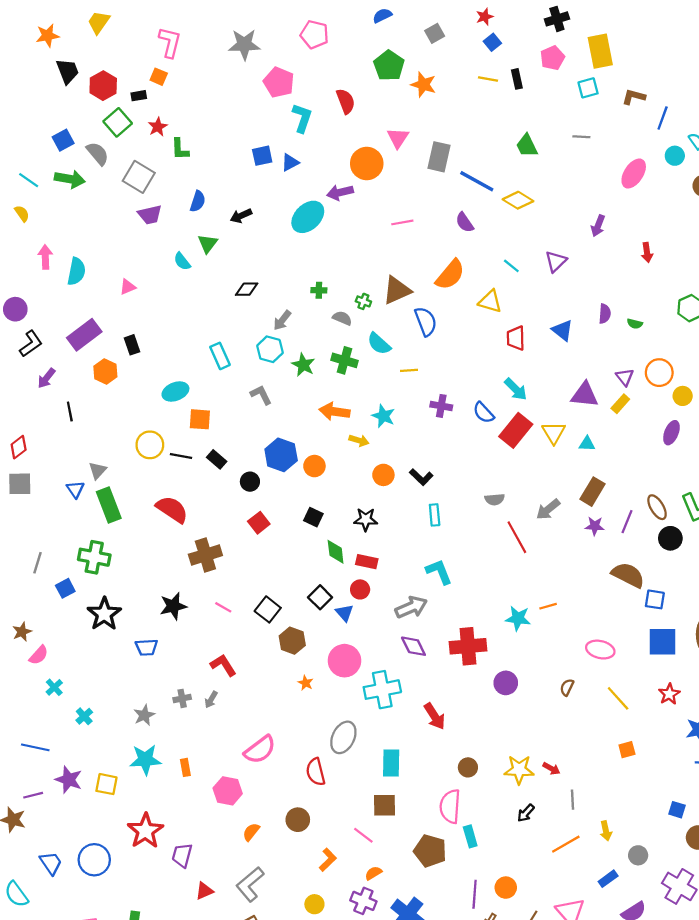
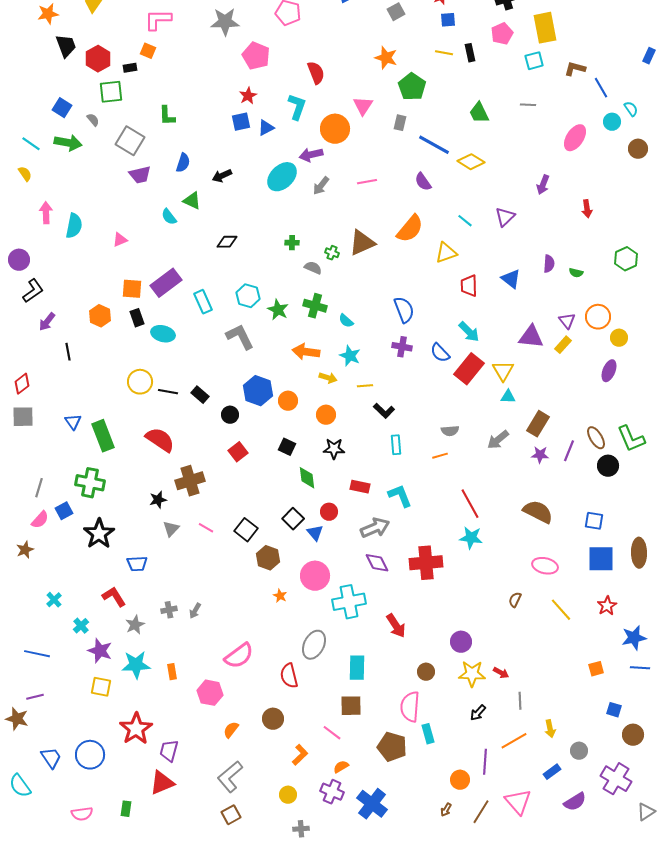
pink L-shape: (170, 42) -> (158, 20), turned -104
blue square: (492, 42) -> (448, 20), turned 35
green pentagon: (389, 66) -> (412, 87), moved
cyan L-shape: (302, 118) -> (297, 107), moved
blue line: (663, 118) -> (601, 88), turned -50
green square: (118, 122) -> (111, 92), turned 35
red star: (158, 127) -> (248, 96), moved
blue square: (63, 140) -> (62, 108), turned -30
gray semicircle: (98, 153) -> (93, 120), size x0.6
gray rectangle: (439, 157) -> (400, 123), size x0.6
green triangle: (208, 244) -> (192, 201), turned -42
yellow triangle: (490, 301) -> (446, 253), turned -35
gray arrow: (282, 320) -> (321, 186), moved
blue semicircle: (426, 321) -> (404, 310), moved
purple rectangle: (84, 335) -> (166, 283), moved
cyan semicircle: (379, 344) -> (346, 321), moved, size x0.7
black rectangle: (132, 345) -> (137, 318), moved
yellow line: (409, 370) -> (365, 386), moved
cyan ellipse: (175, 391) -> (163, 334), turned 35
gray L-shape: (261, 395) -> (240, 337), size x1.4
orange square: (200, 419) -> (132, 289), moved
cyan triangle: (587, 444) -> (508, 397), moved
gray triangle: (98, 470) -> (171, 529), moved
orange circle: (383, 475) -> (326, 415), moved
red line: (517, 537) -> (470, 504), moved
red rectangle: (367, 562) -> (360, 487), moved
brown semicircle: (628, 575) -> (538, 512), moved
black star: (173, 606) -> (158, 500), moved, size x0.7
orange line: (548, 606) -> (440, 456), moved
pink semicircle: (39, 655) -> (40, 520), moved
red L-shape: (223, 665) -> (114, 597), moved
purple circle: (506, 683) -> (461, 642), moved
orange square: (627, 750) -> (596, 669), moved
purple star: (69, 780) -> (100, 651), moved
red triangle: (204, 891) -> (162, 783), moved, size x1.5
purple line: (475, 894) -> (485, 762), moved

